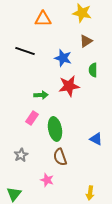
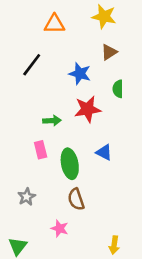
black line: (25, 51) -> (32, 65), turned -72
pink rectangle: (32, 118) -> (41, 150), turned -48
blue triangle: (96, 139) -> (104, 152), moved

